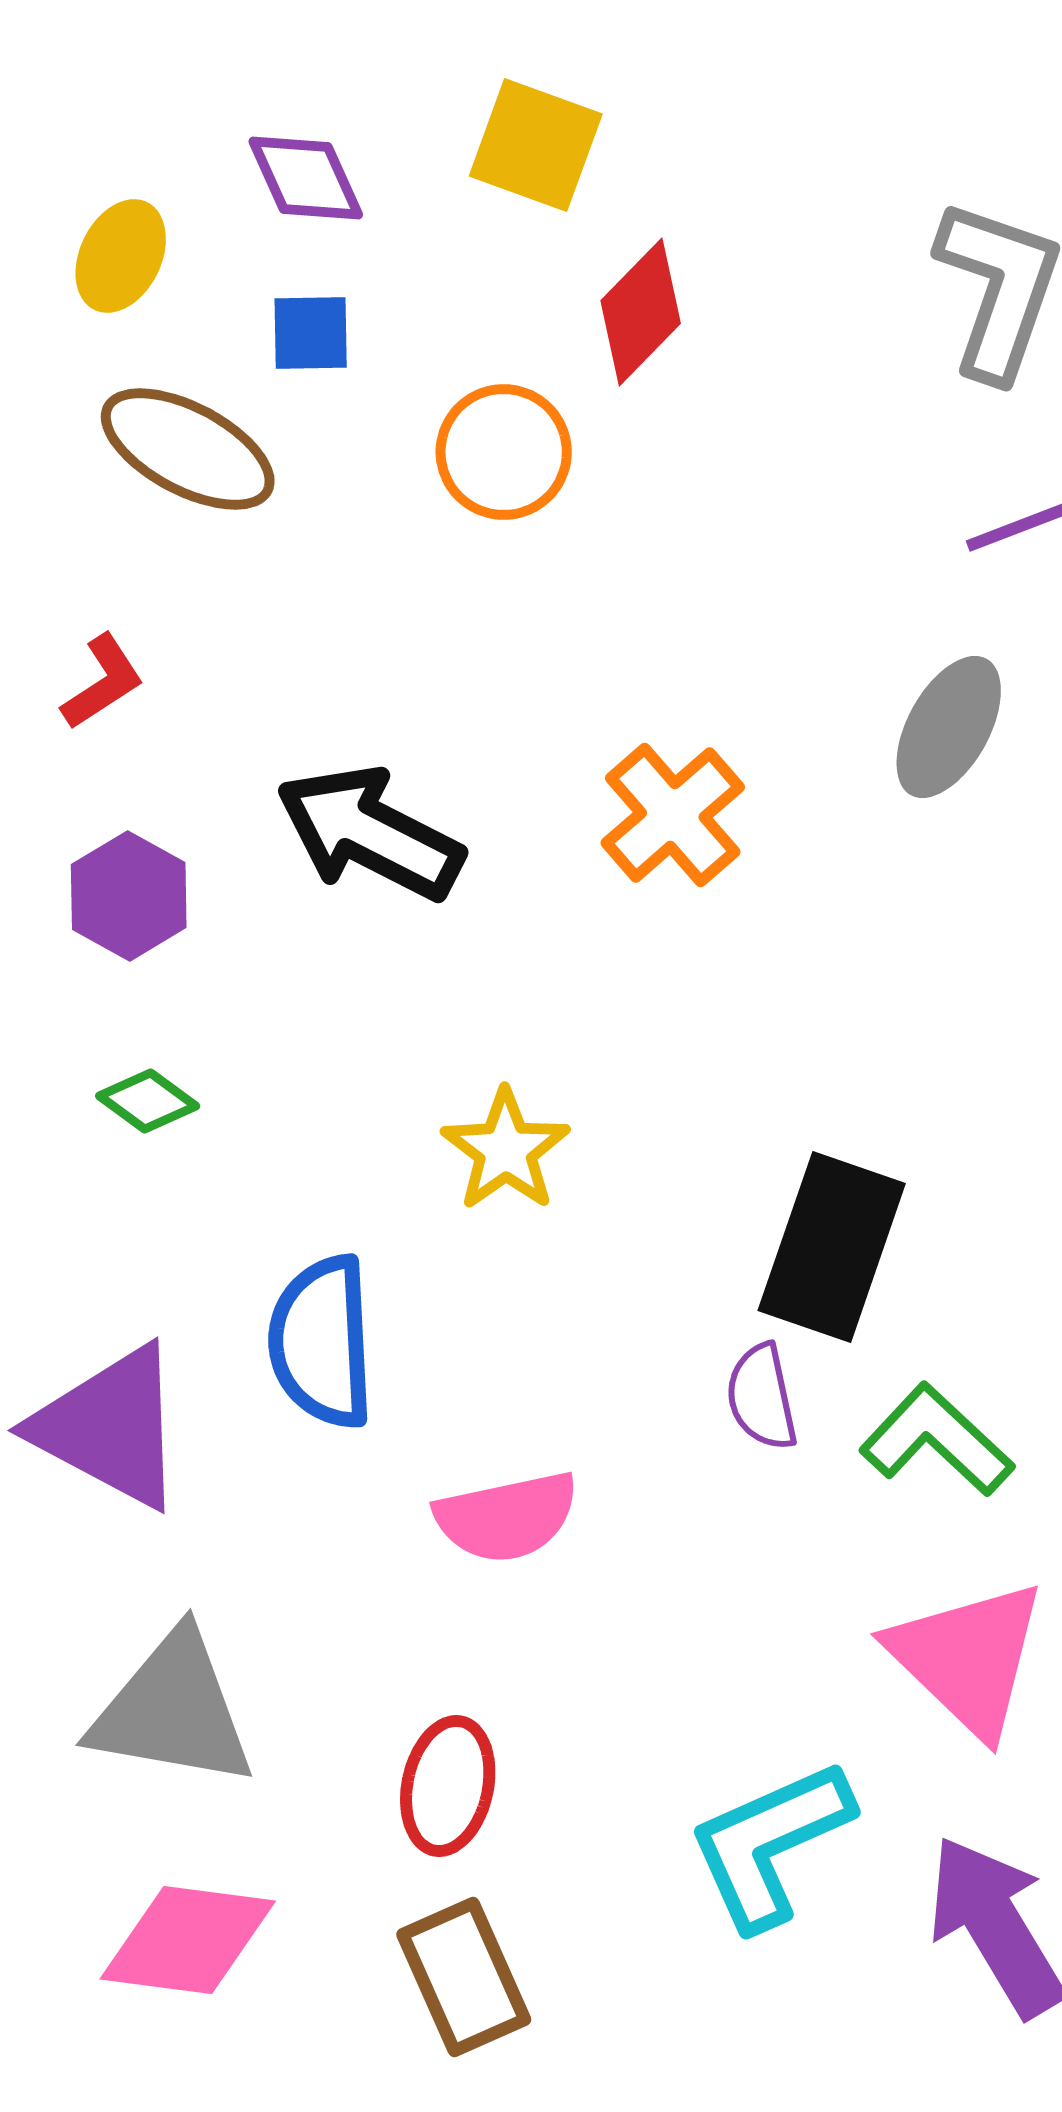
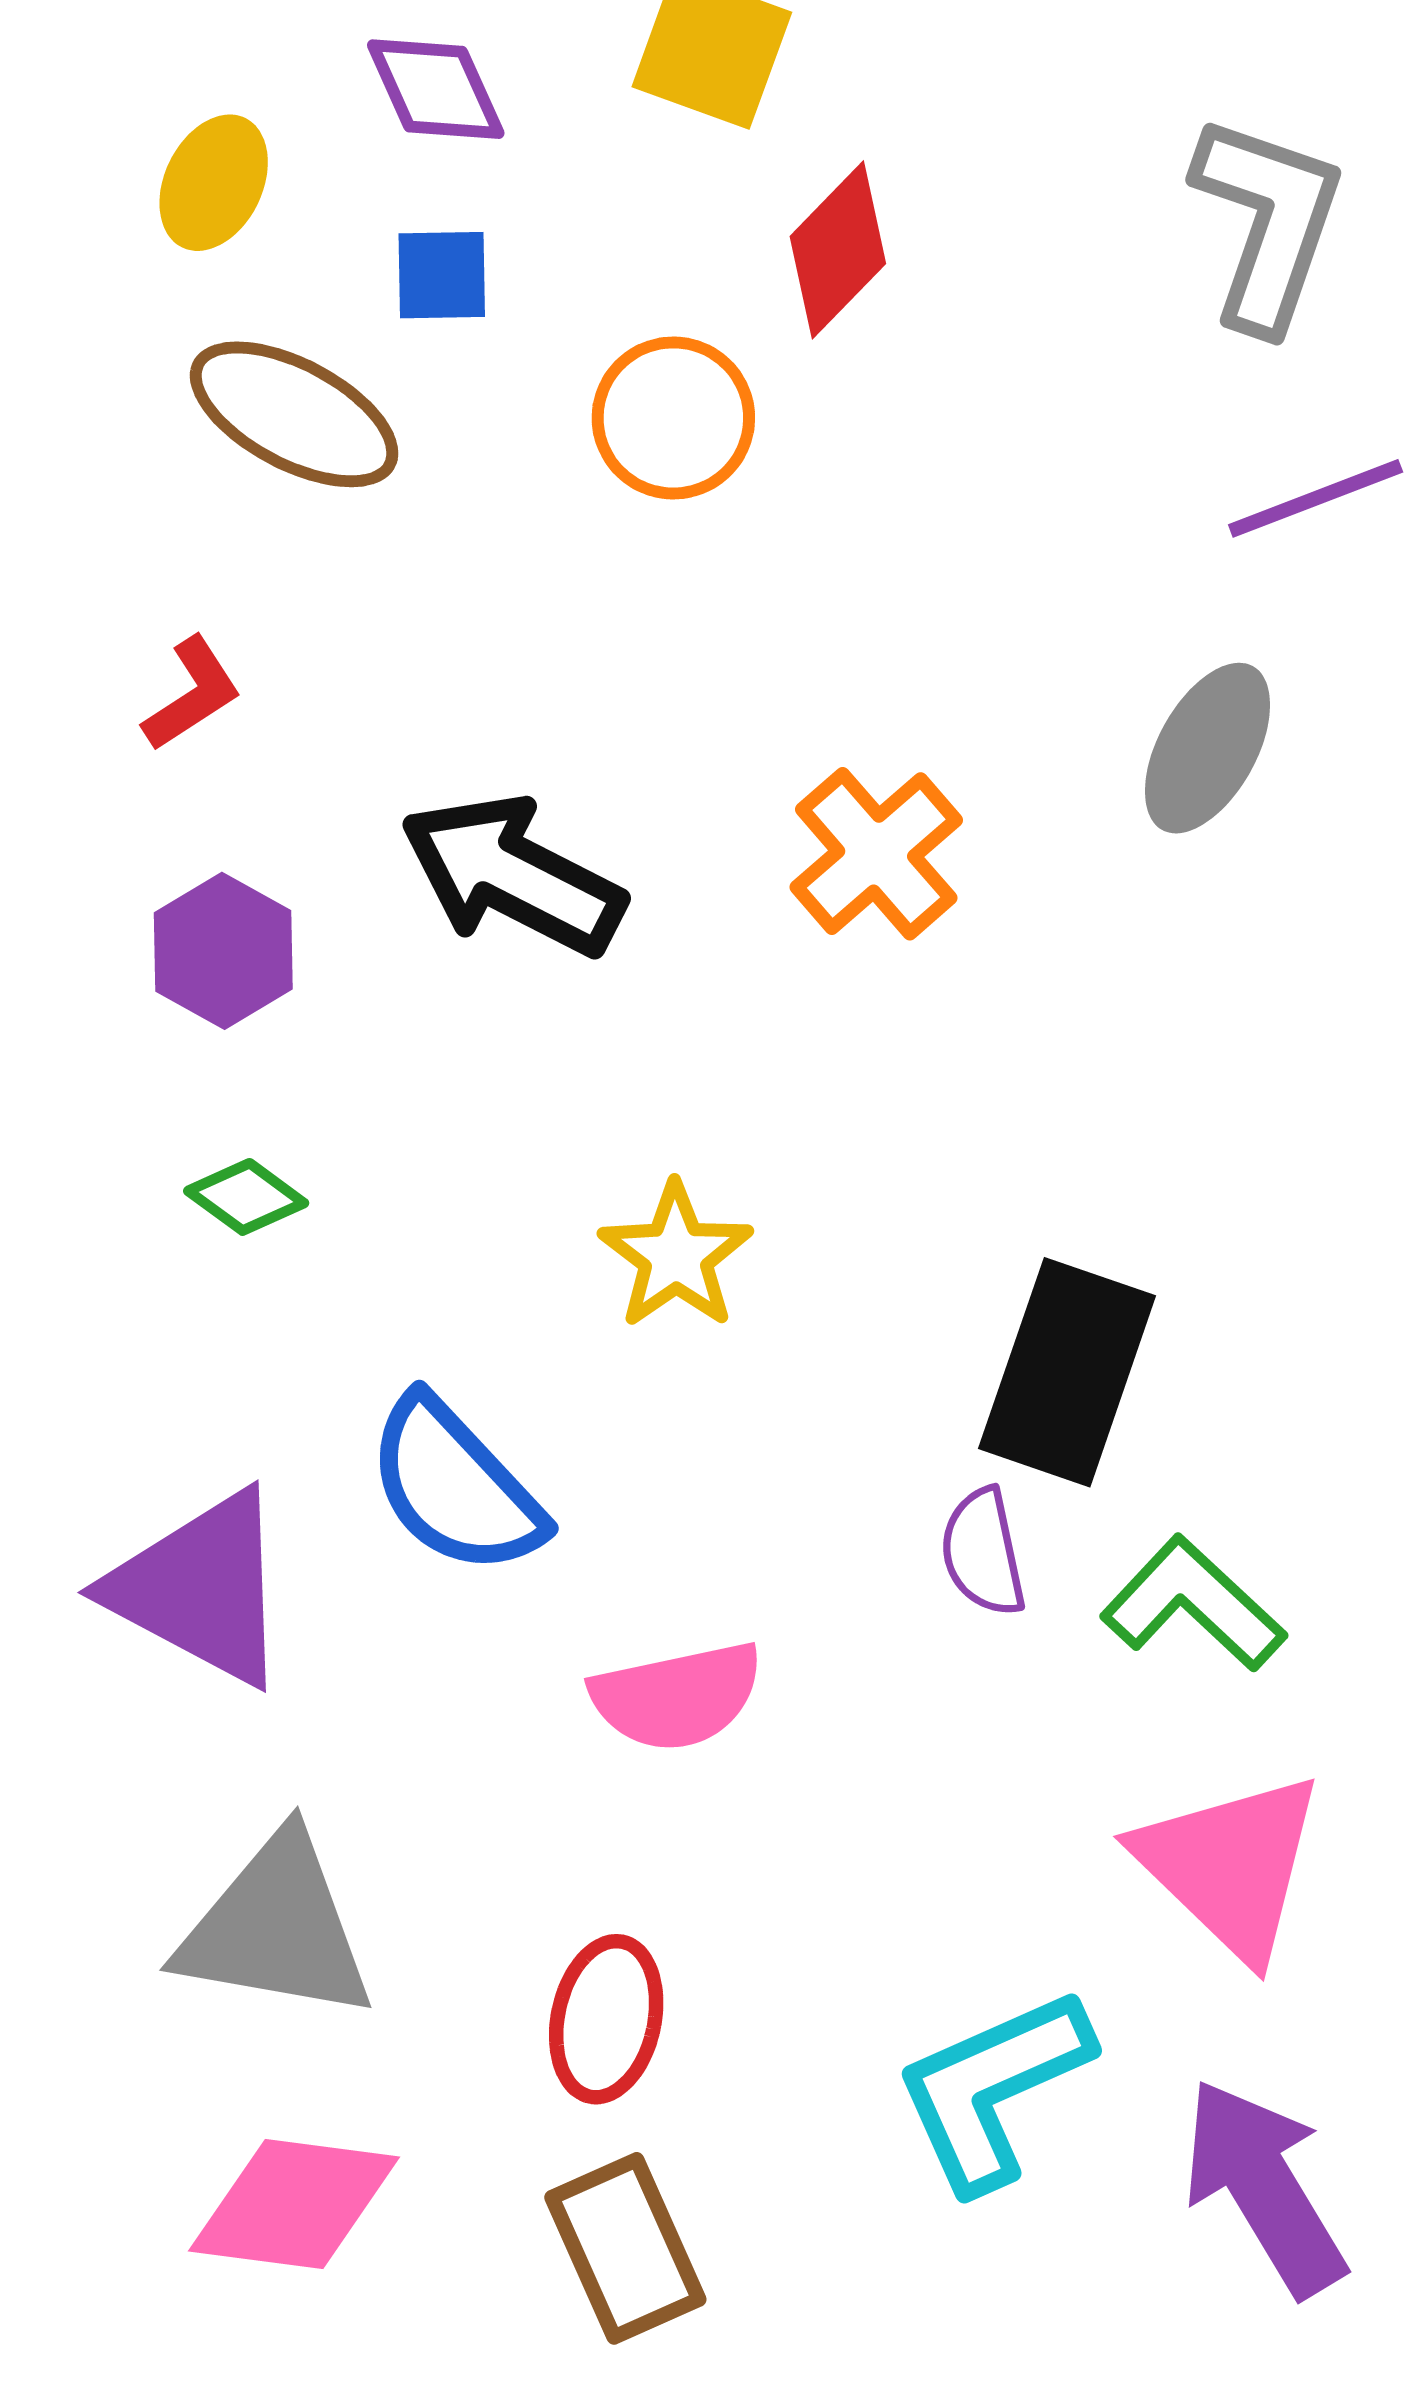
blue semicircle: (322, 1342) -> (455, 1486), turned -40

